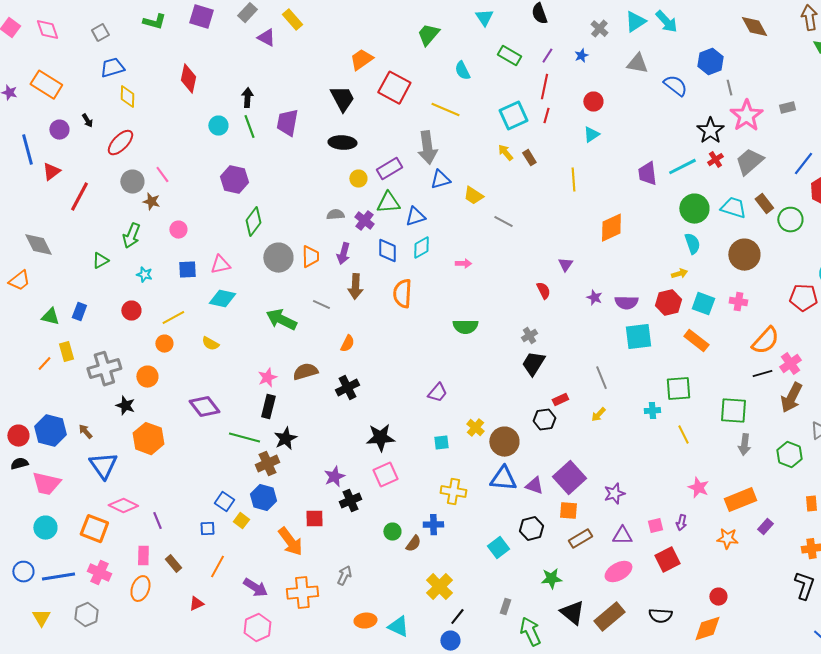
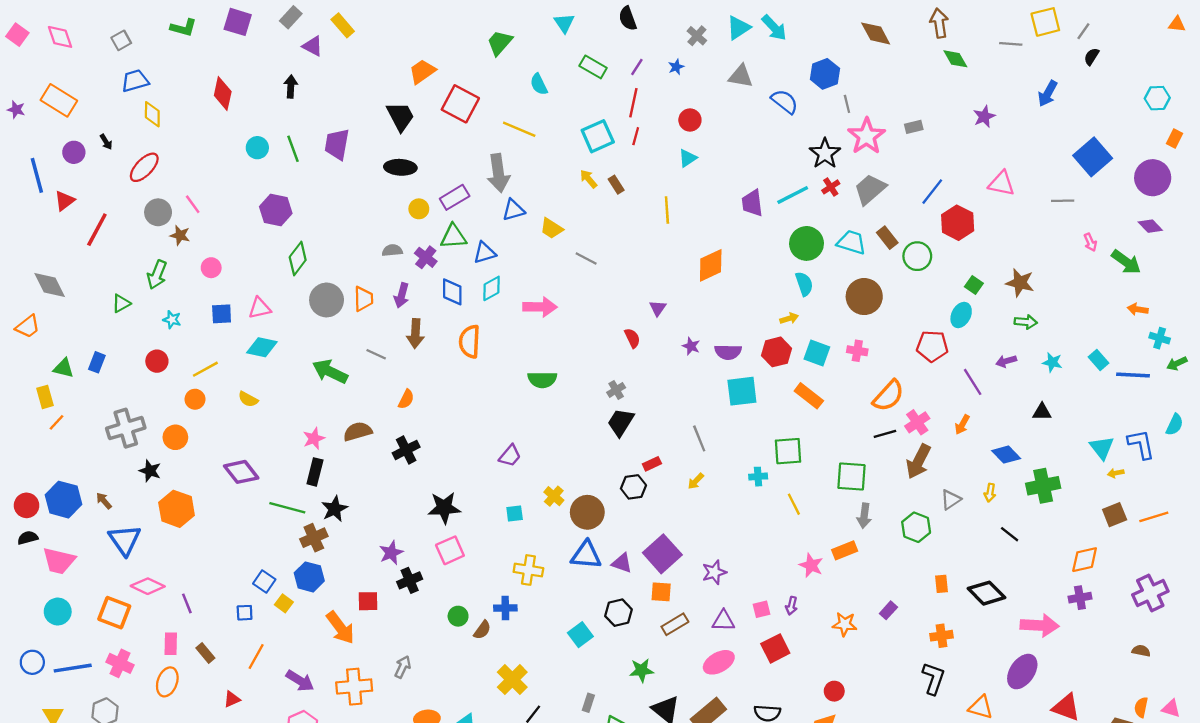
black arrow: (247, 98) -> (291, 87), moved
pink arrow: (463, 264) -> (540, 307), size x1.8
yellow rectangle: (66, 352) -> (45, 397), moved
orange rectangle: (740, 500) -> (845, 550), moved, size x0.7

